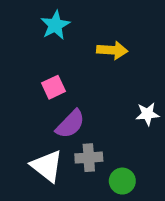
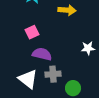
purple semicircle: (70, 124) -> (42, 54), turned -120

